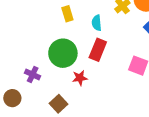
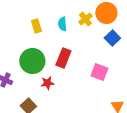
cyan semicircle: (97, 23) -> (62, 24), moved

